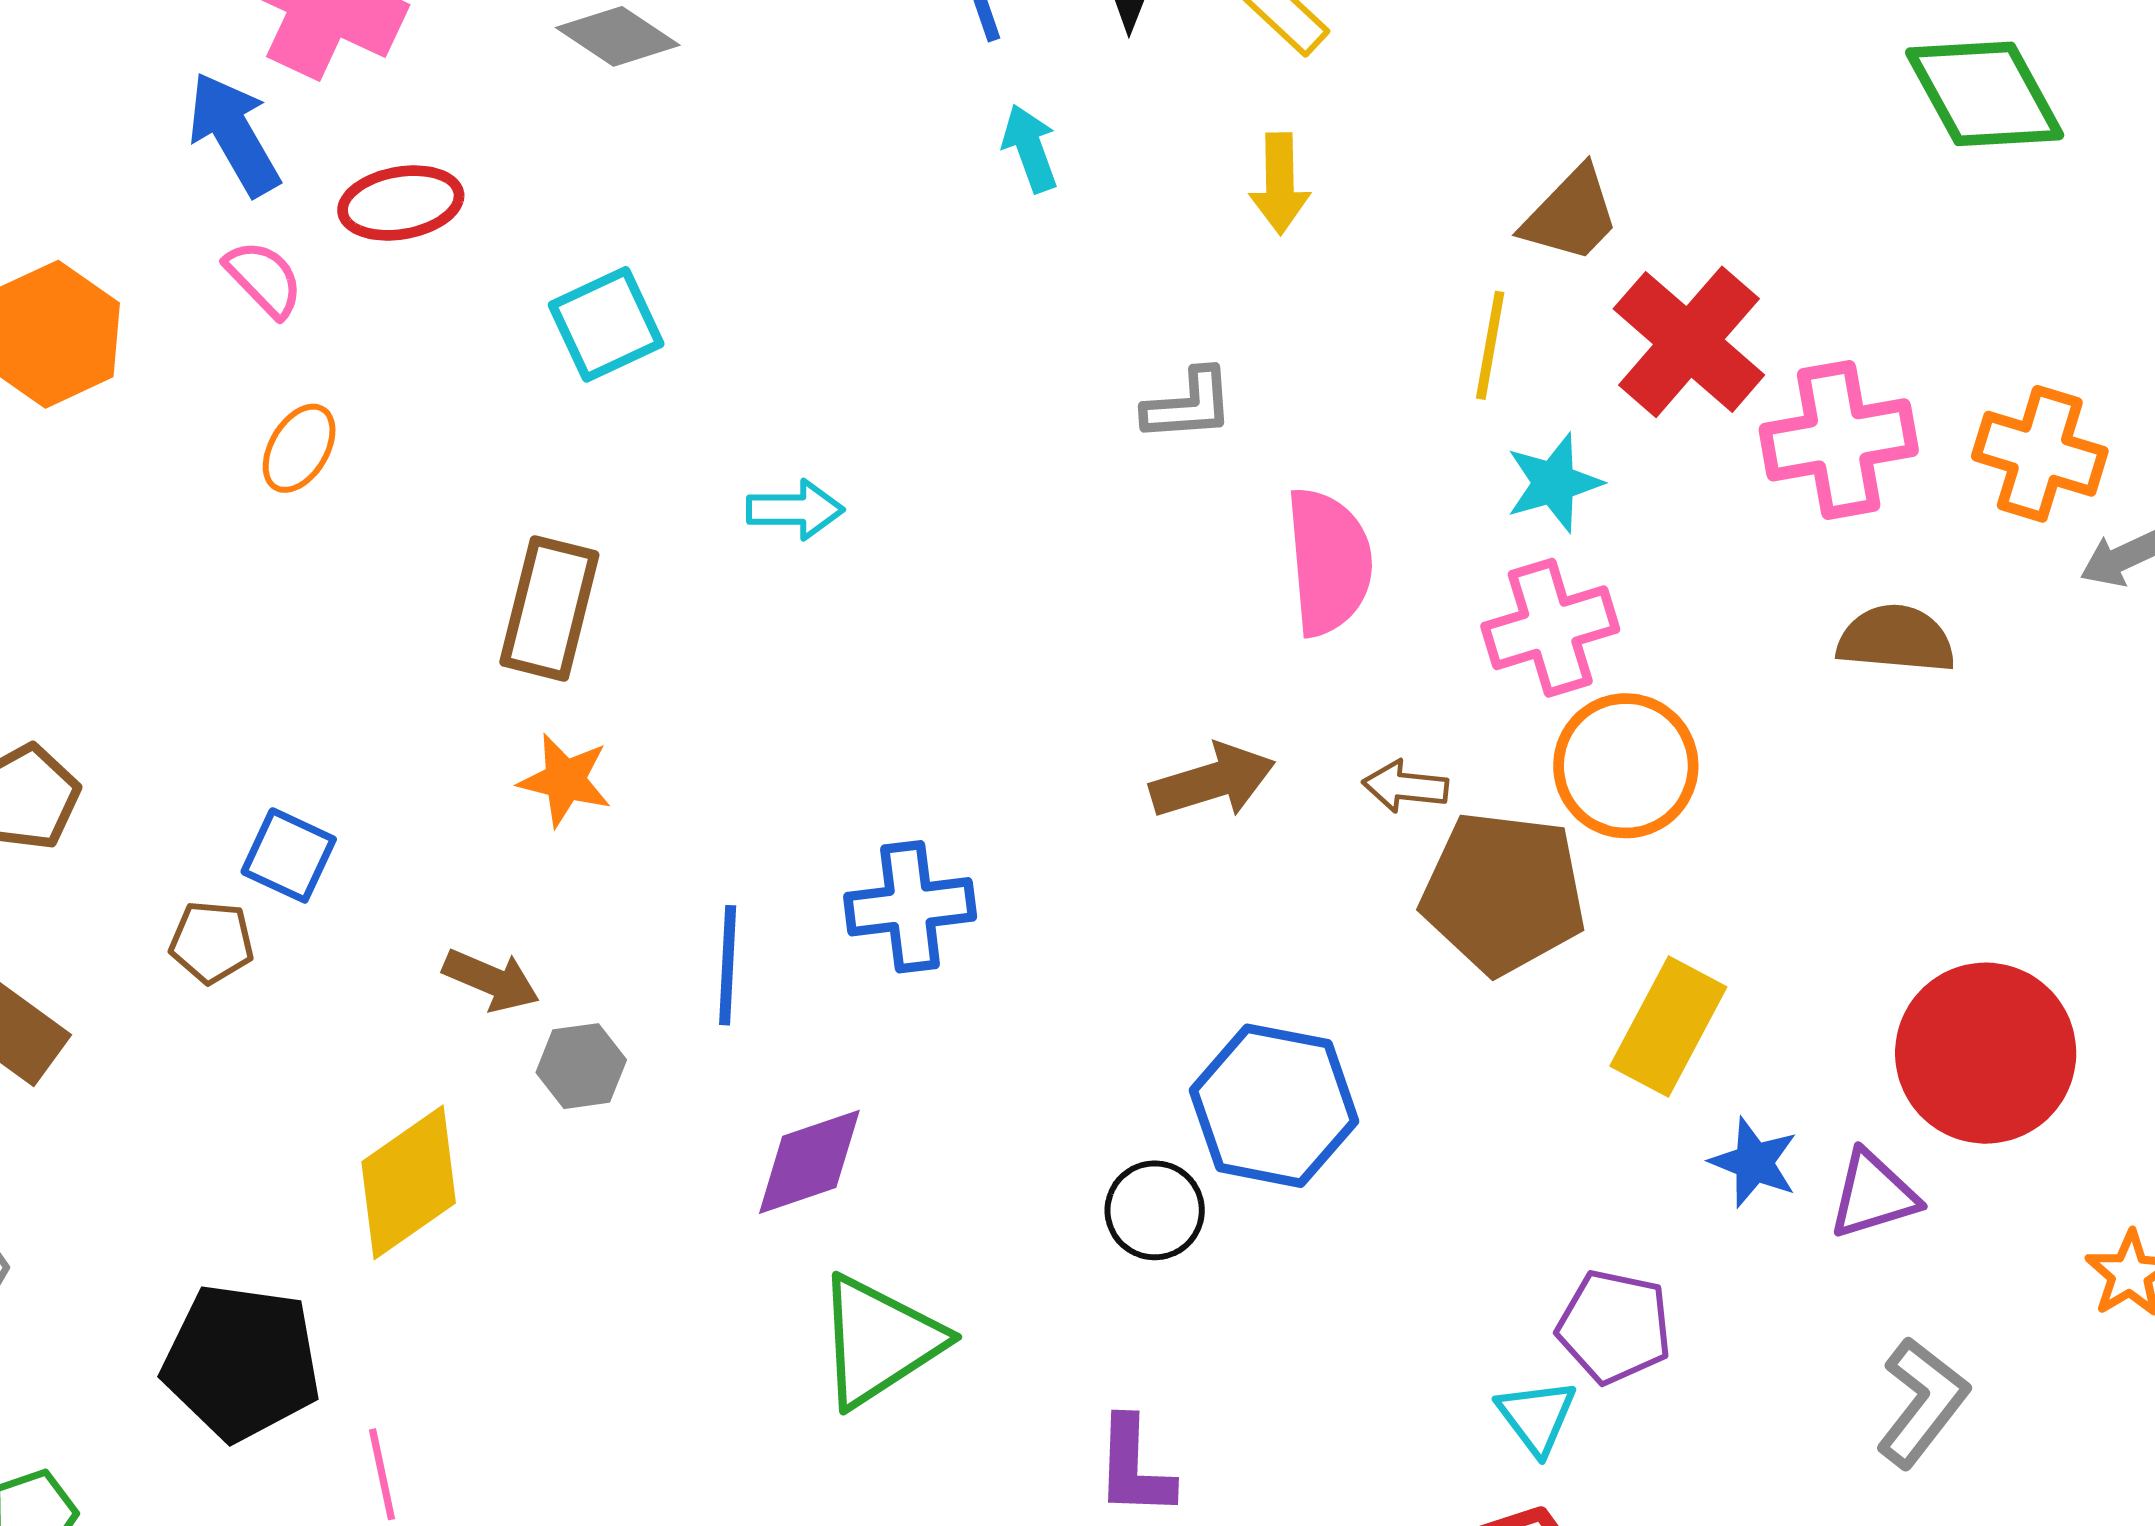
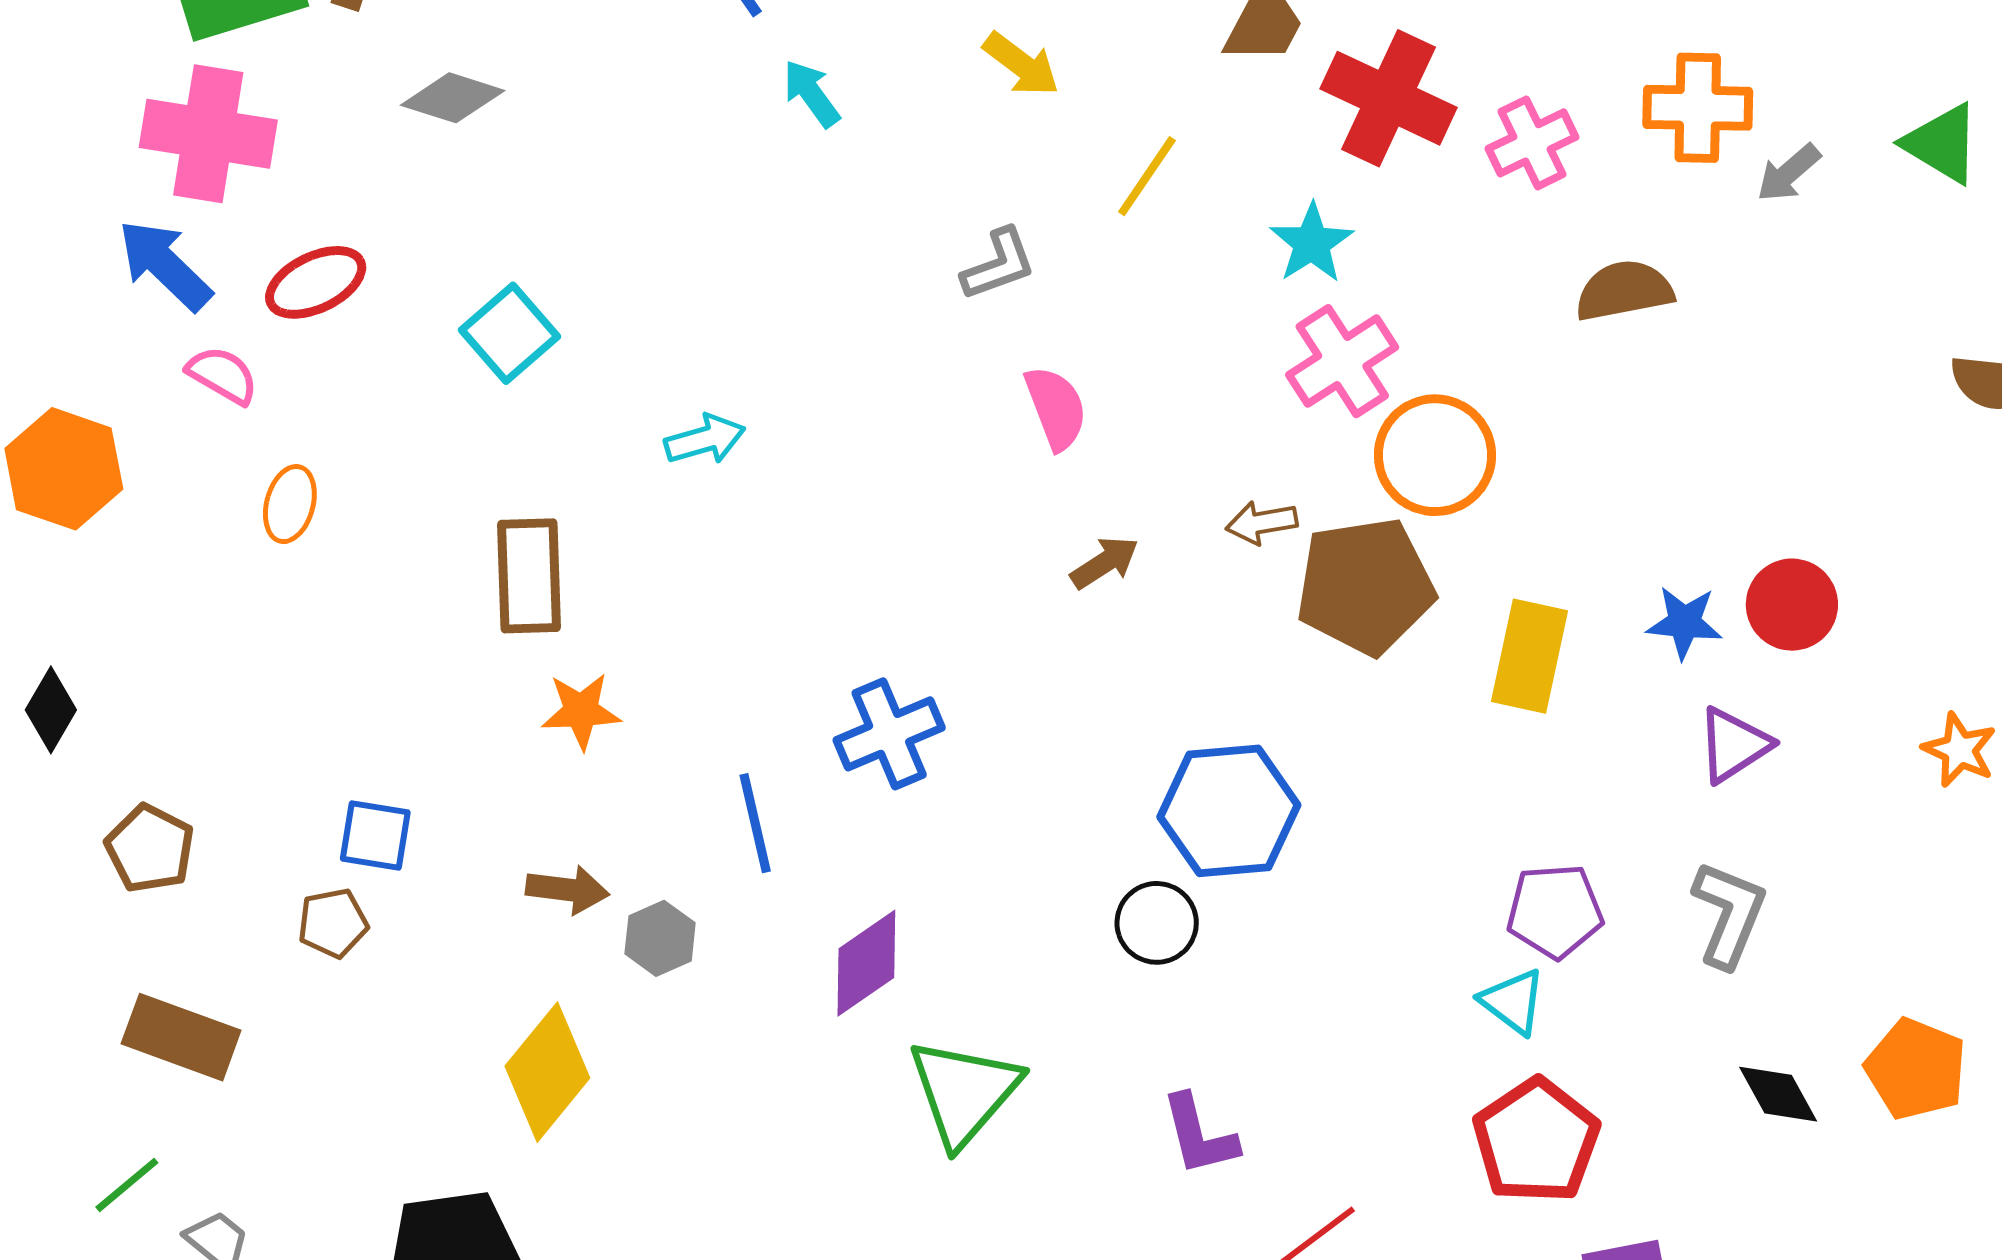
yellow arrow: (1280, 183) -> (1021, 64), turned -36
yellow line: (1490, 345) -> (1147, 176), moved, turned 40
pink cross: (1839, 440) -> (1532, 143), size x0.7
pink semicircle: (1329, 562) -> (1056, 408), moved, size x0.7
brown arrow: (1213, 781) -> (1105, 563), size x0.7
red circle: (1986, 1053) -> (1792, 605), size x0.6
blue star: (1754, 1162) -> (1684, 623), moved
gray L-shape: (1922, 1402) -> (1729, 914), moved

